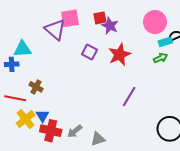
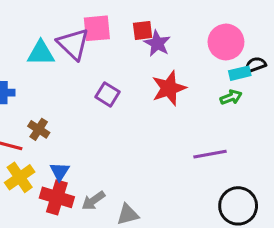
cyan triangle: (22, 49) -> (41, 53), moved
purple square: (89, 52) -> (107, 94), moved
purple line: (129, 96) -> (210, 154), moved, turned 45
blue triangle: (42, 116) -> (60, 172), moved

